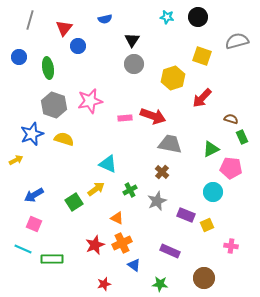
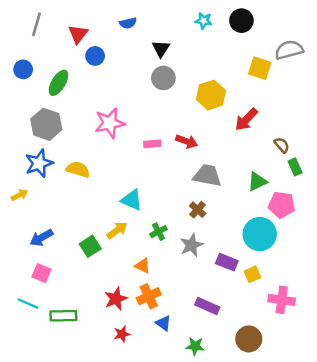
yellow square: (202, 56) -> (260, 68), moved
green ellipse: (48, 68) -> (58, 83), turned 40
gray hexagon: (54, 105) -> (46, 124), moved
red arrow: (153, 116) -> (187, 141), size x0.7
brown semicircle: (231, 119) -> (282, 145), turned 32
cyan circle: (213, 192) -> (260, 234), size x1.4
pink cross: (231, 246) -> (282, 300), size x1.5
red star: (104, 284) -> (122, 334), moved

